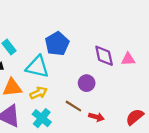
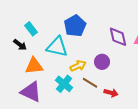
yellow arrow: (38, 93) -> (78, 66), moved
cyan cross: (42, 118) -> (64, 84), moved

